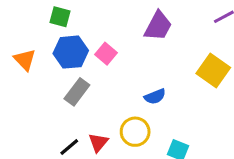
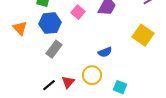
pink square: (106, 54) -> (78, 12), moved

